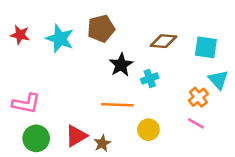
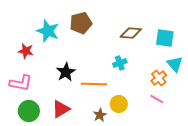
red star: (20, 35) -> (26, 51), moved
black star: (121, 65) -> (66, 72), moved
brown star: (102, 143) -> (100, 115), moved

